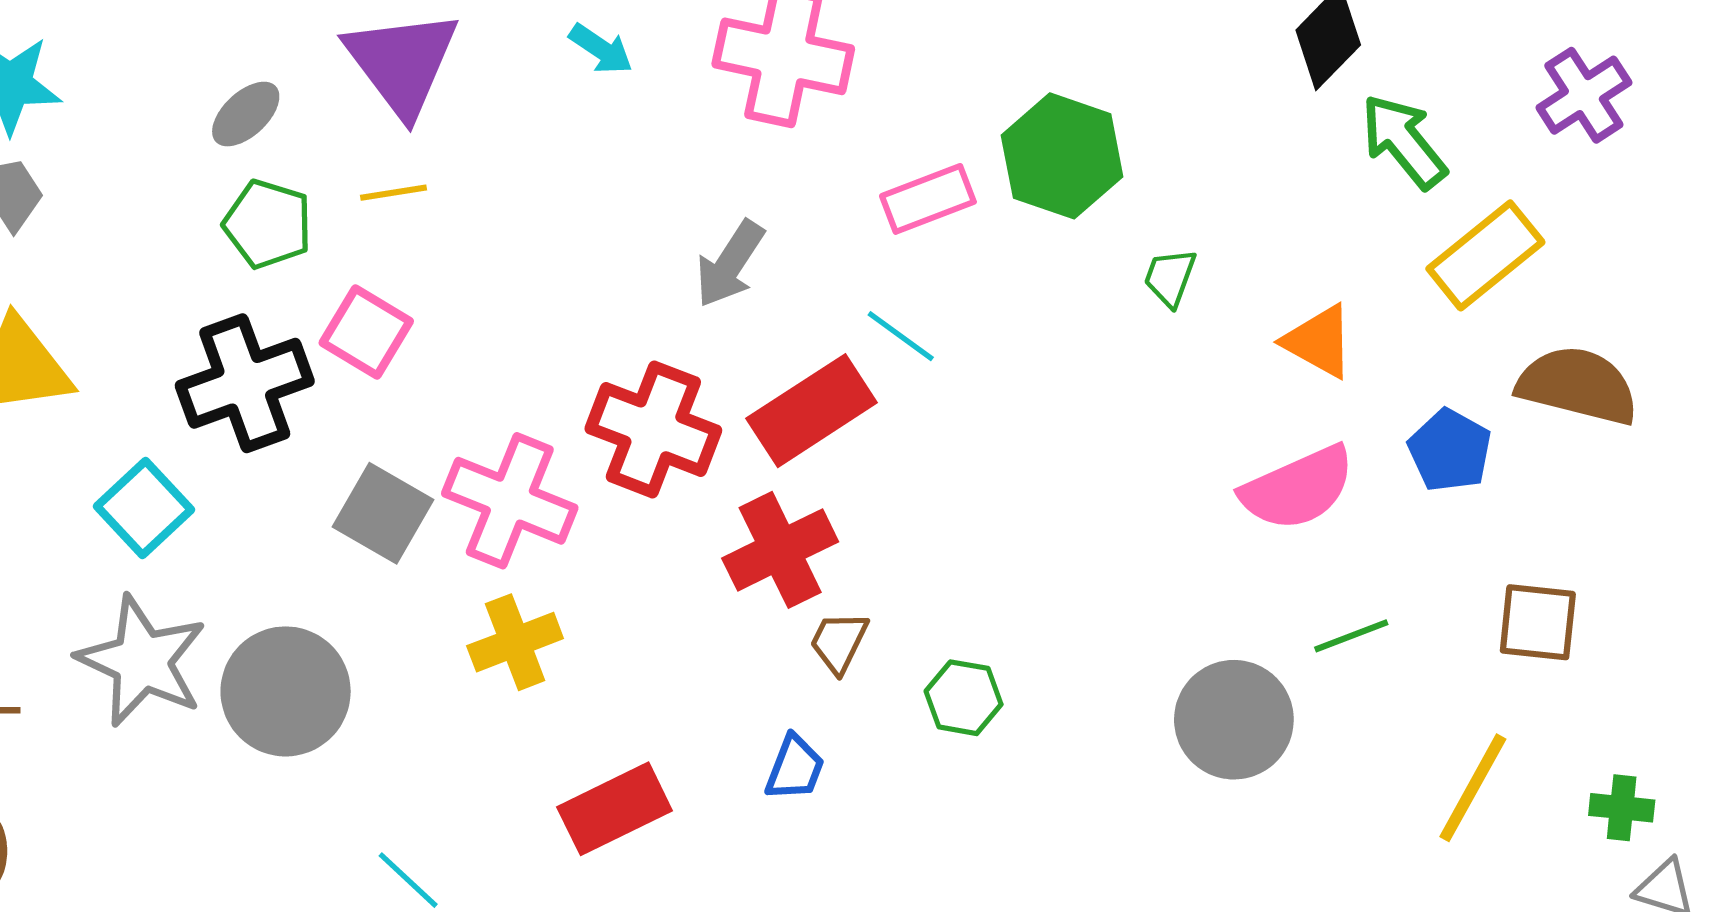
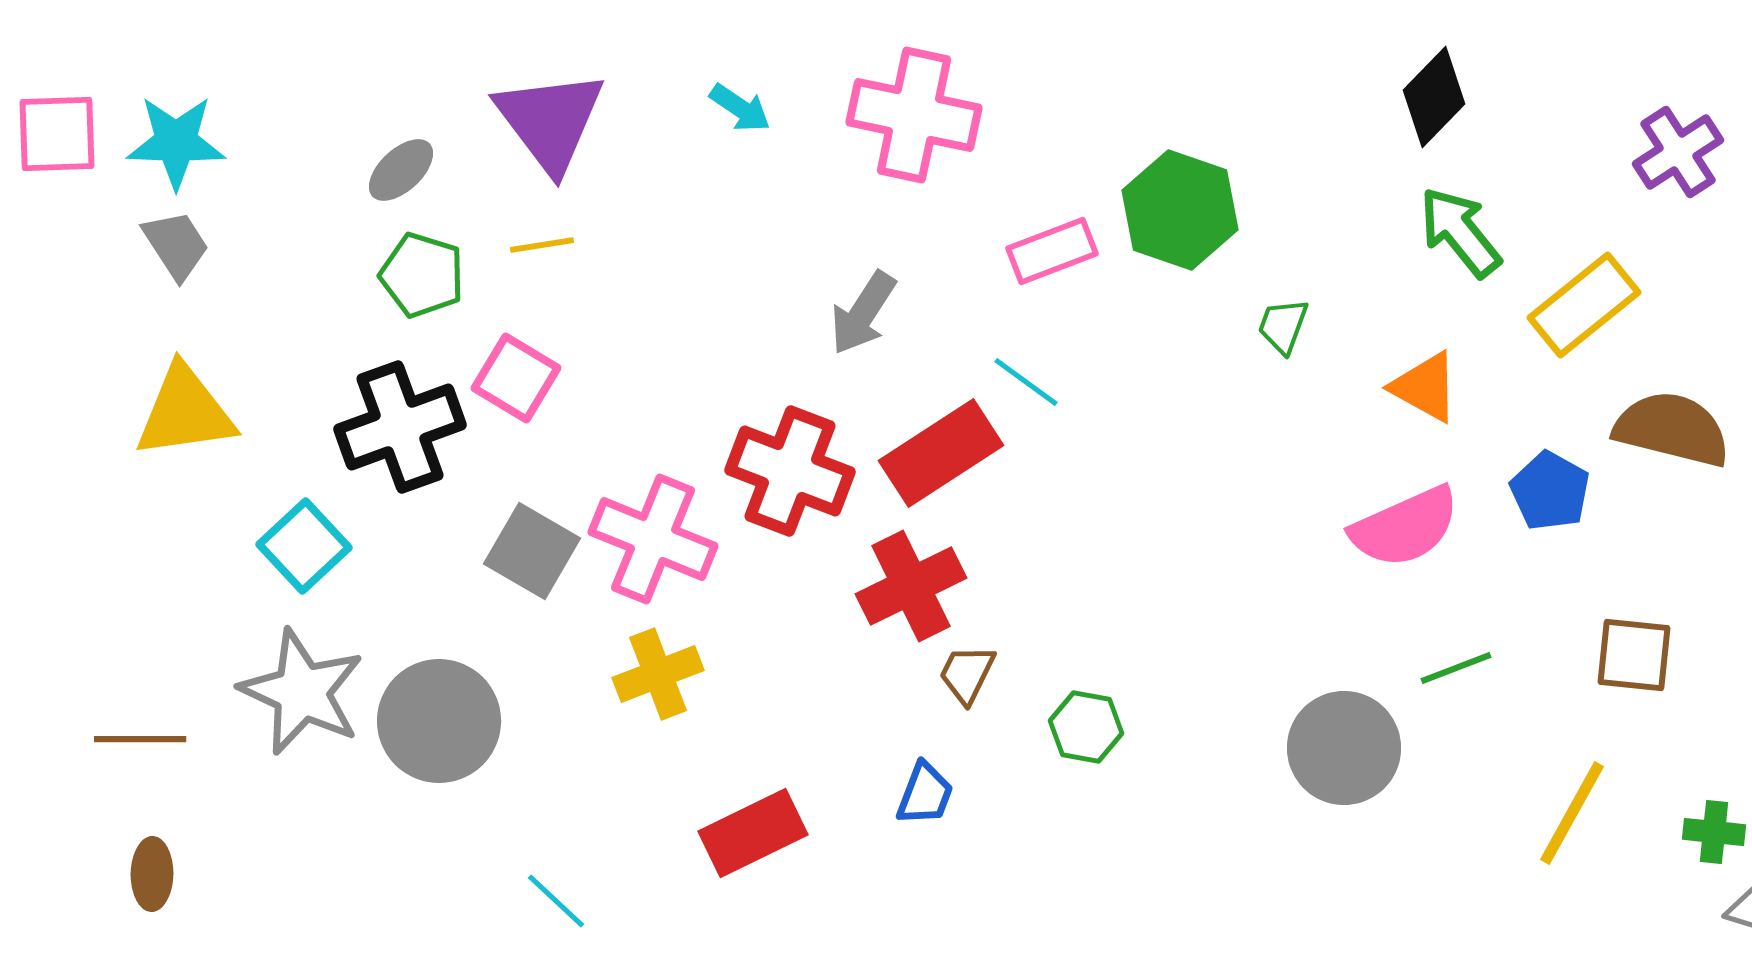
green arrow: (1404, 141) -> (1460, 232), moved

